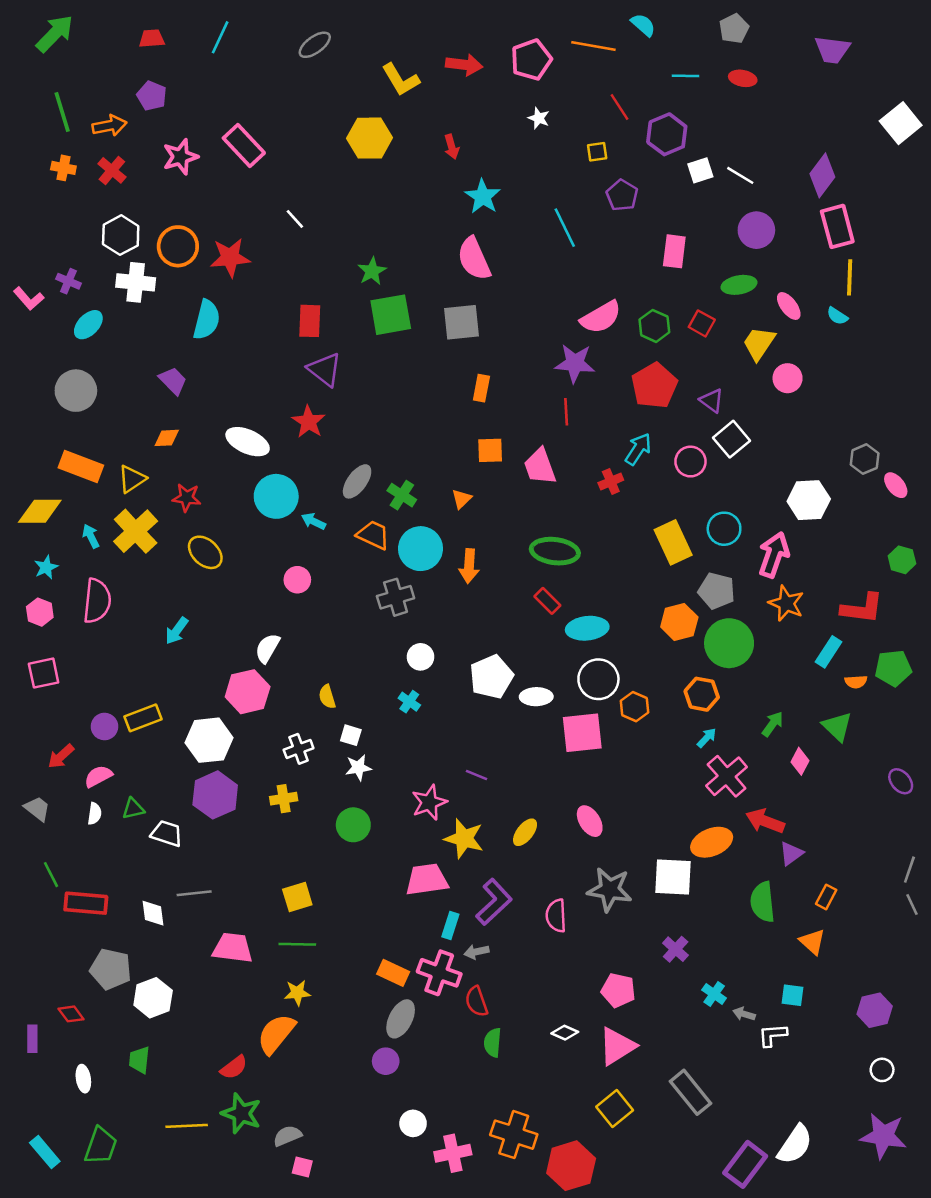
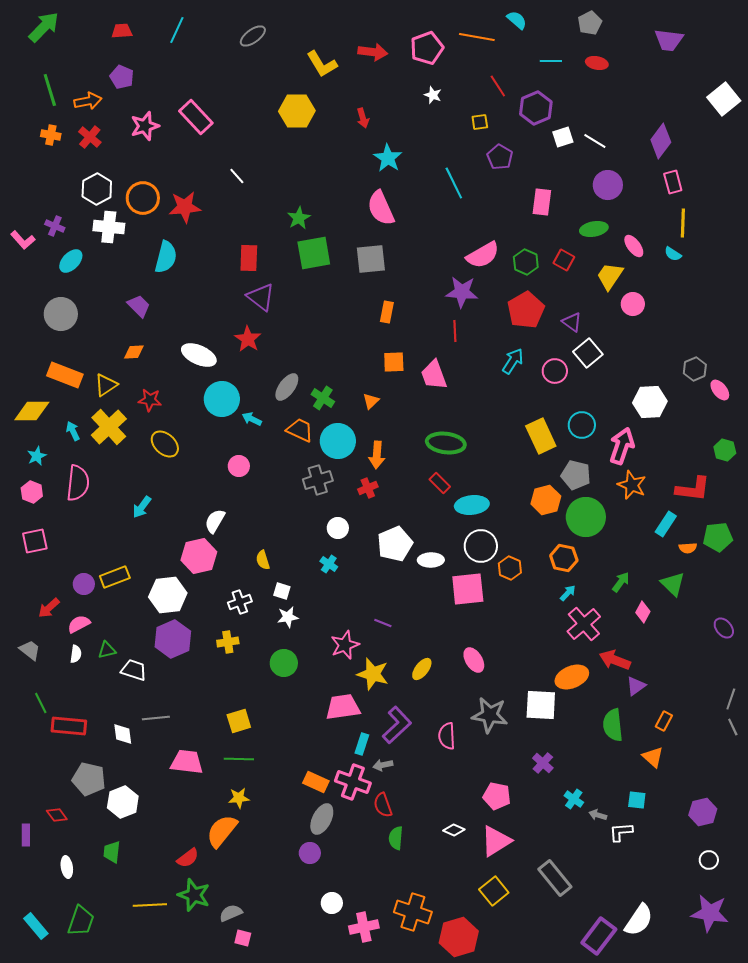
pink rectangle: (837, 226) -> (673, 182), size x0.7
red cross: (611, 481) -> (368, 488), moved

